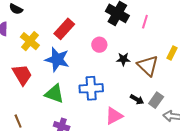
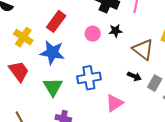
black star: (123, 59) -> (116, 31), moved
green triangle: (54, 94) -> (53, 87), turned 45
black arrow: (137, 99) -> (134, 76), moved

